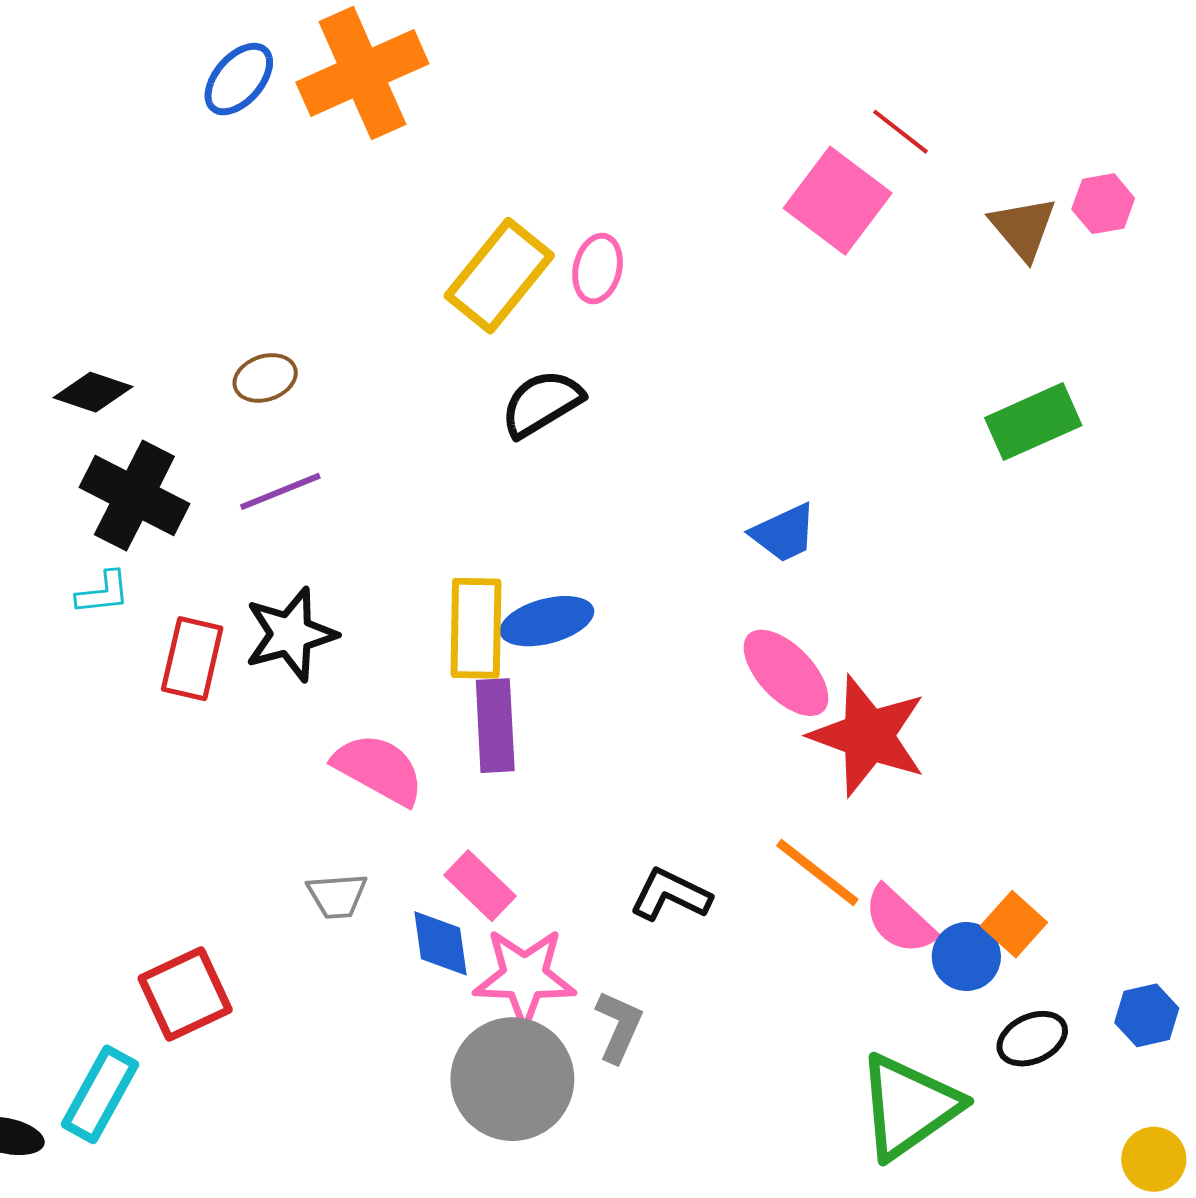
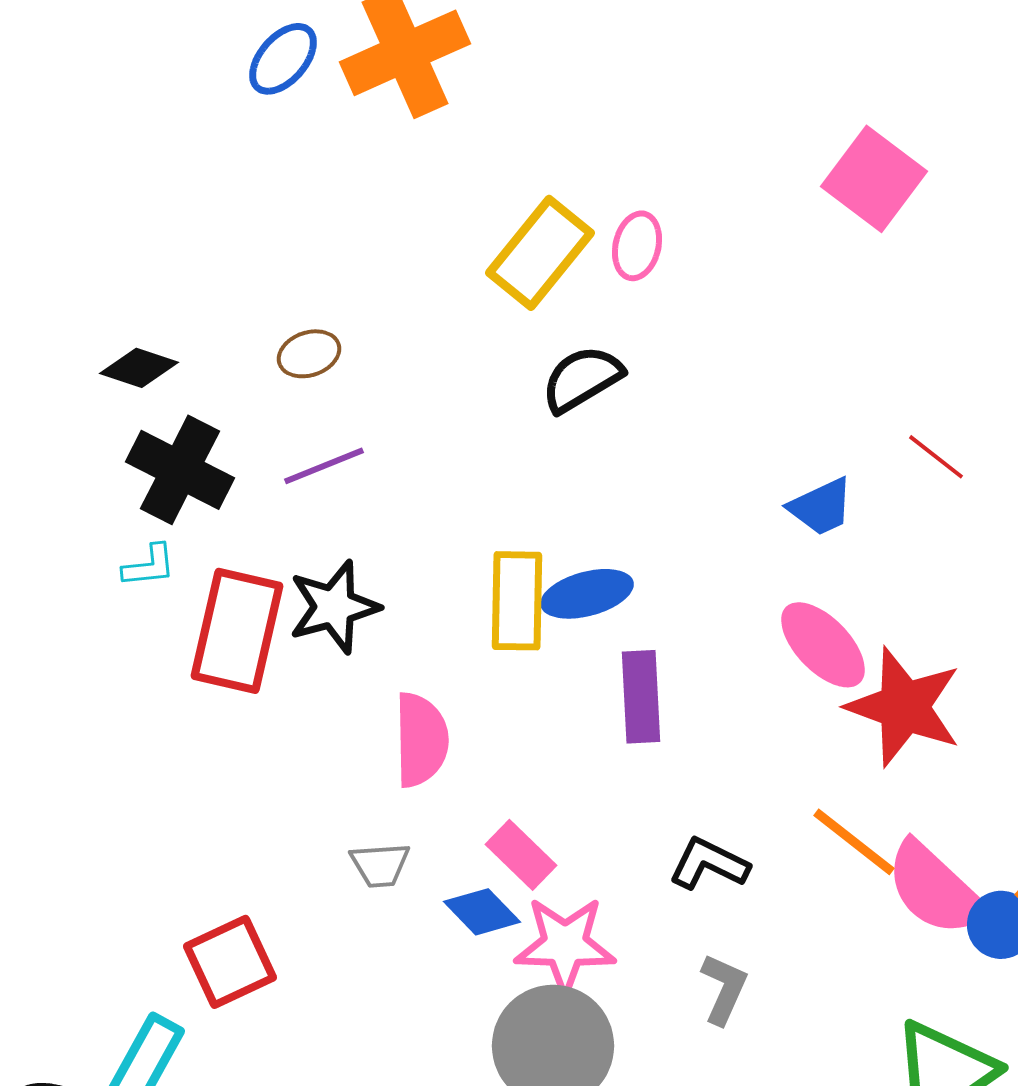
red line: (901, 132) -> (936, 457), moved
red rectangle: (192, 659) -> (237, 631), size x1.5
purple rectangle: (495, 726) -> (641, 697), moved
pink semicircle: (379, 769) -> (421, 740), turned 60
pink semicircle: (899, 920) -> (935, 889), size x1.4
blue diamond: (440, 943) -> (482, 912), turned -36
gray L-shape: (619, 1026) -> (724, 989), moved

